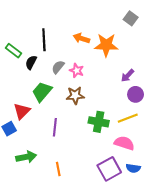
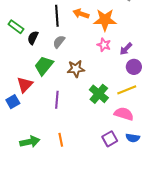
black line: (44, 40) -> (57, 16), moved
pink star: (77, 70) -> (104, 45), moved
green cross: (99, 122) -> (99, 94), turned 30
green arrow: (26, 157) -> (30, 142), moved
purple square: (109, 169) -> (110, 139), size x0.7

